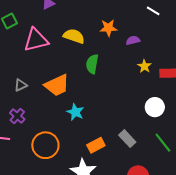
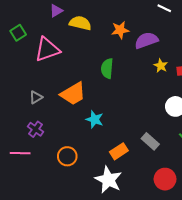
yellow semicircle: (74, 36) -> (80, 23), moved
purple semicircle: (133, 40) -> (146, 40), size x1.6
orange circle: (45, 145) -> (67, 156), size x0.7

